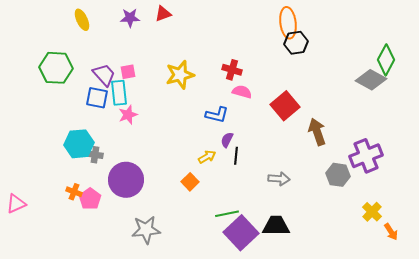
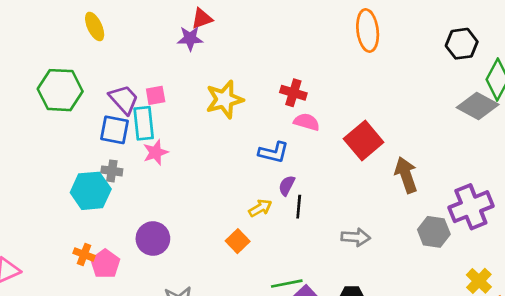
purple star: (130, 18) -> (190, 38), moved
black hexagon: (296, 43) -> (462, 44), moved
gray cross: (95, 155) -> (112, 171), moved
purple circle: (126, 180) -> (153, 239), size x0.7

